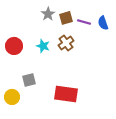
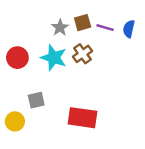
gray star: (48, 14) -> (60, 28), moved
blue semicircle: (103, 23) -> (129, 29), turned 32
cyan star: (43, 46) -> (54, 58), size x1.5

